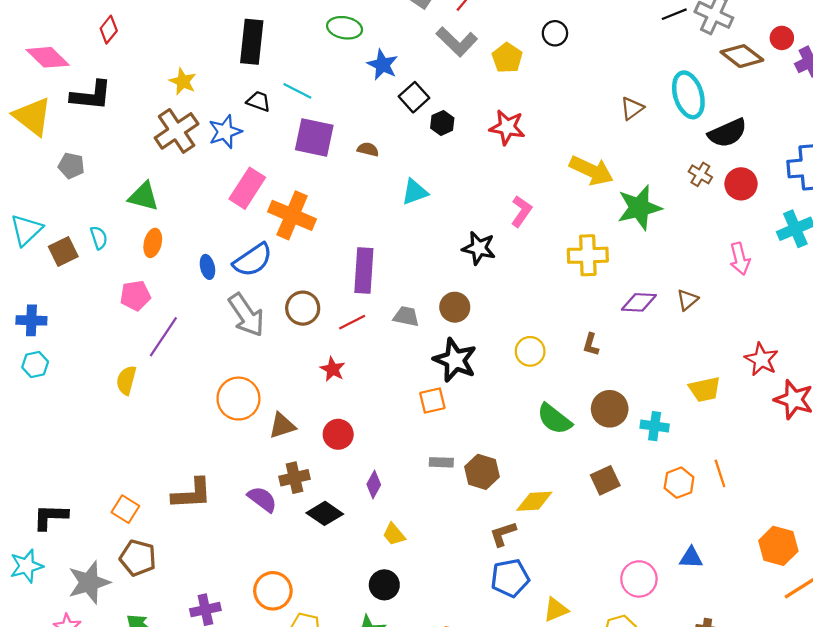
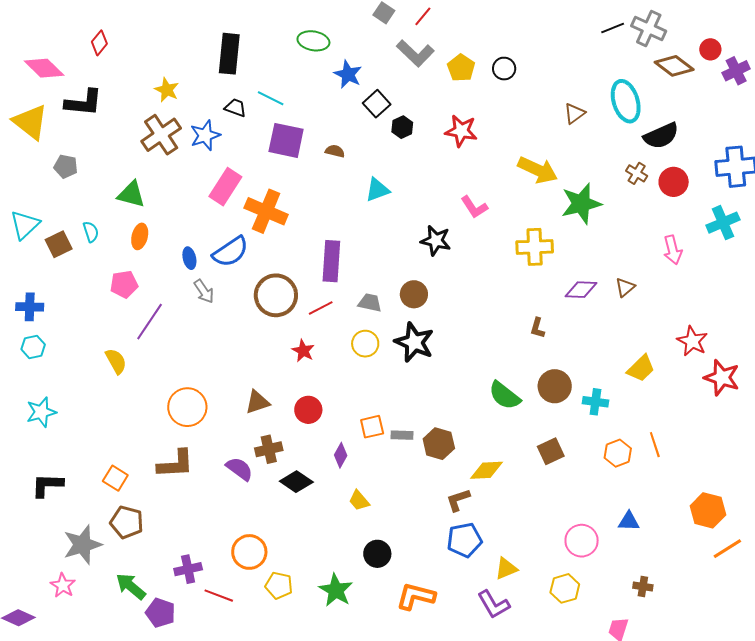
black circle: (555, 33) -> (504, 69), moved
pink L-shape: (521, 211) -> (474, 207), turned 112
brown circle: (303, 308) -> (276, 295), size x1.4
gray arrow: (246, 315) -> (204, 291), moved, size x0.6
yellow circle: (530, 351) -> (365, 344), moved
yellow semicircle: (126, 380) -> (116, 361), turned 136
yellow trapezoid: (705, 389) -> (641, 368), turned -32
orange circle: (238, 399) -> (187, 407), moved
orange square: (432, 400) -> (372, 427), moved
cyan star: (26, 566) -> (41, 412), moved
black circle: (384, 585) -> (377, 554), moved

